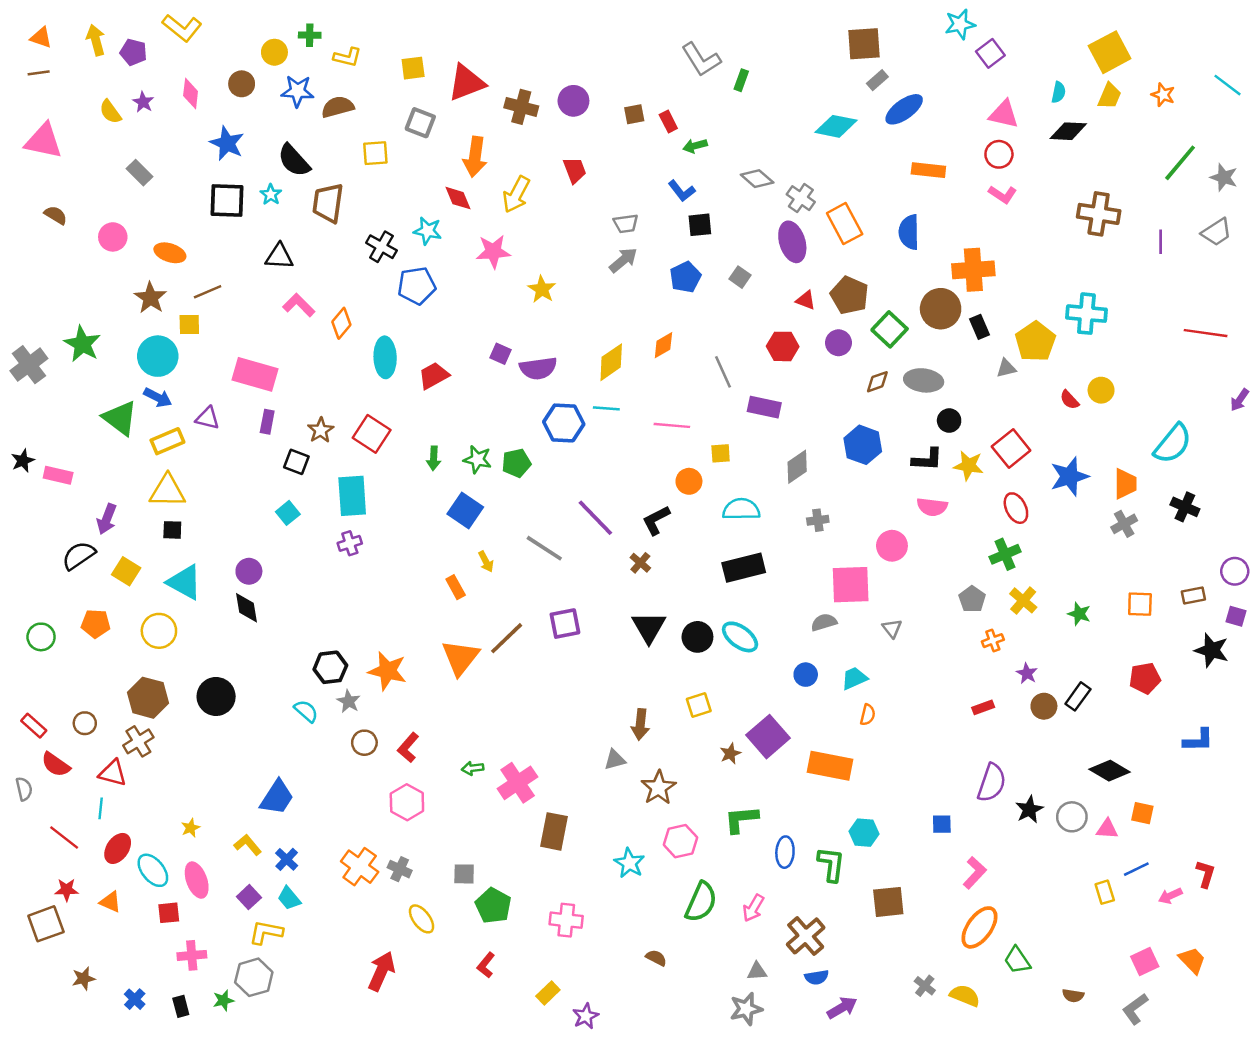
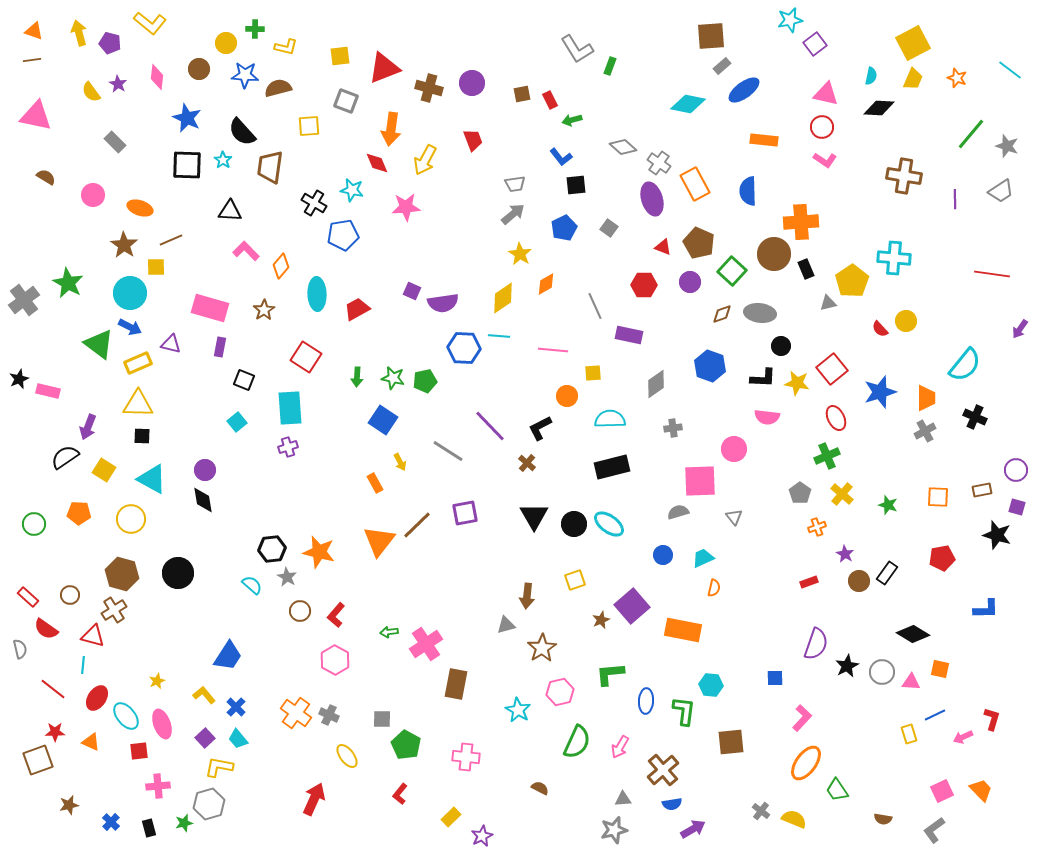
yellow star: (542, 289) -> (520, 254), moved
brown star: (321, 430) -> (264, 310), moved

